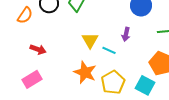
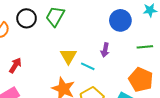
red arrow: (38, 49) -> (15, 65), turned -77

